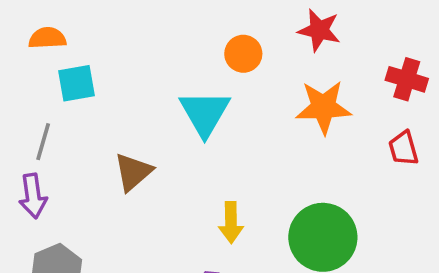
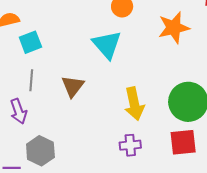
gray line: (43, 142) -> (31, 80), moved
yellow arrow: (231, 222) -> (134, 104), size x1.4

